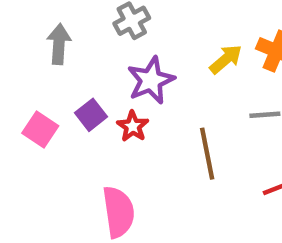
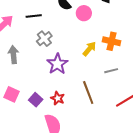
purple square: (91, 115) -> (36, 100), moved
red star: (133, 126) -> (58, 98), moved

